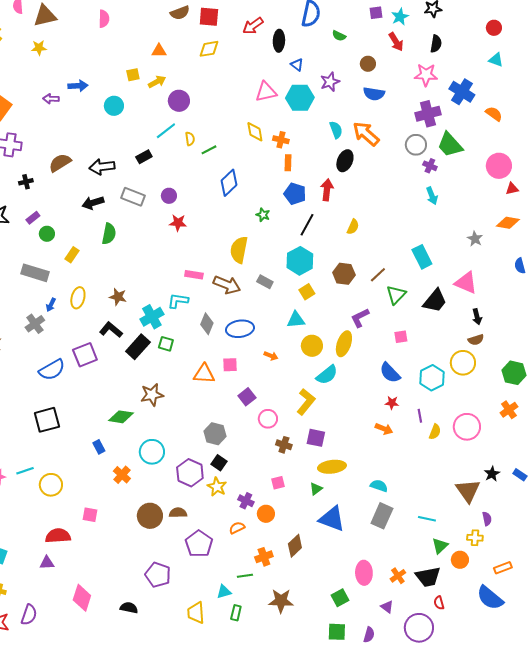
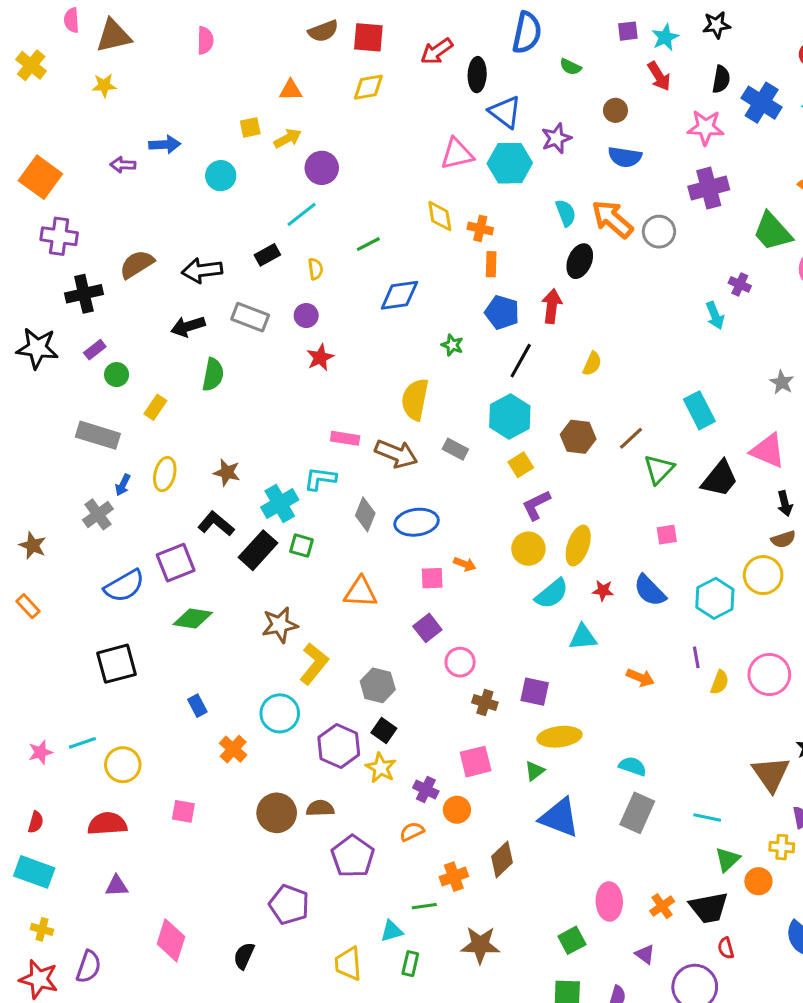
blue triangle: (297, 65) -> (505, 112), size x1.6
blue cross: (462, 92) -> (762, 103), moved
yellow semicircle: (190, 139) -> (316, 269), moved
gray circle: (416, 145) -> (659, 232), moved
green trapezoid: (450, 145) -> (772, 232), moved
purple cross: (430, 166) -> (740, 284), moved
black cross: (26, 182) -> (84, 294), size x1.6
blue diamond: (229, 183) -> (399, 295), turned 36
red star: (178, 223) -> (320, 357), turned -30
purple L-shape: (360, 318) -> (536, 505), moved
cyan triangle: (296, 320) -> (583, 637), moved
pink square: (230, 365) -> (432, 578), moved
yellow L-shape: (306, 402) -> (314, 664), moved
red star: (392, 403) -> (603, 591), moved
green diamond: (121, 417) -> (193, 619), moved
pink square: (278, 483) -> (476, 762), size x1.5
red semicircle: (58, 536) -> (107, 824), moved
black semicircle: (129, 608) -> (244, 956), turned -78

